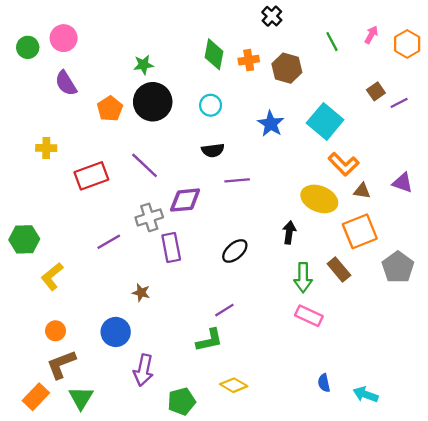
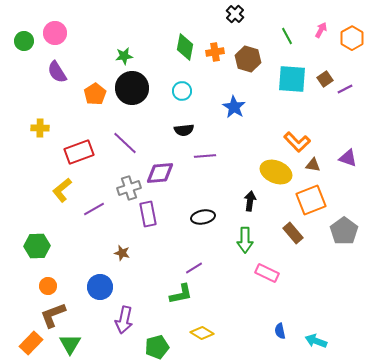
cyan square: (325, 121) -> (292, 79), moved, turned -36
green hexagon: (24, 239) -> (37, 246), moved
black ellipse: (235, 251) -> (203, 217), turned 30
yellow L-shape: (52, 276) -> (62, 190), moved
green arrow: (303, 278) -> (245, 240), moved

